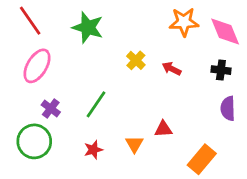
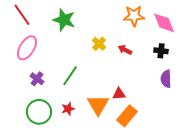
green circle: (34, 141) -> (39, 112), moved
orange triangle: (134, 144) -> (98, 105), size x1.6
orange rectangle: (202, 159) -> (127, 116), moved

